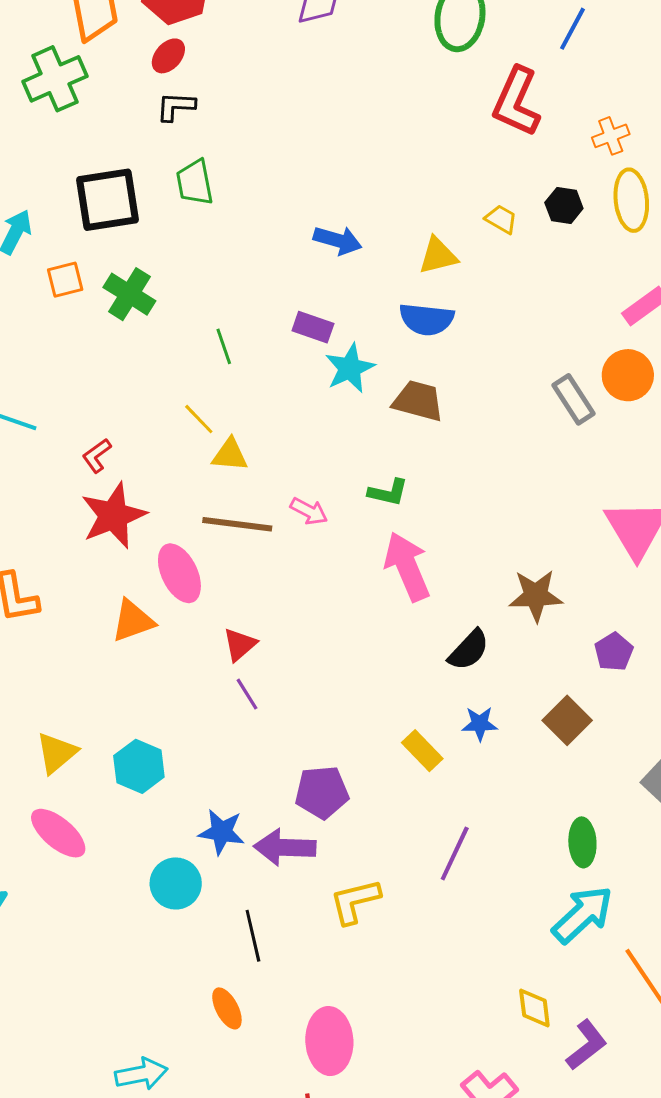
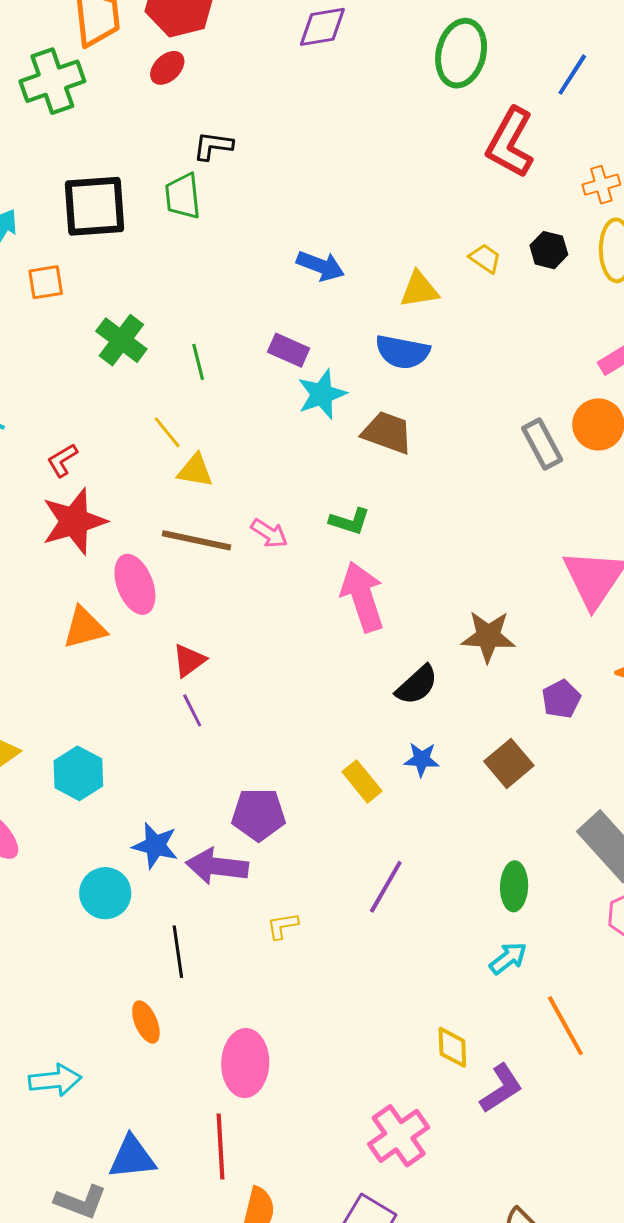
black L-shape: (176, 106) -> (213, 146), moved
green cross: (129, 294) -> (121, 340), moved
yellow L-shape: (355, 901) -> (282, 926), size x0.6
cyan arrow: (583, 915) -> (508, 958), size x0.6

